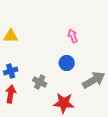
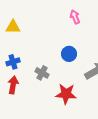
pink arrow: (73, 36) -> (75, 17), moved

